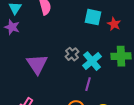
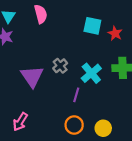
gray cross: (72, 54) -> (60, 66), moved
purple line: (88, 84) -> (76, 95), moved

